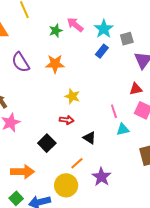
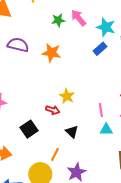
cyan star: (104, 29) -> (106, 27), turned -30
purple semicircle: (21, 62) -> (18, 45), turned 125
yellow star: (72, 96) -> (67, 96), moved
orange line: (77, 163) -> (55, 154), turned -32

